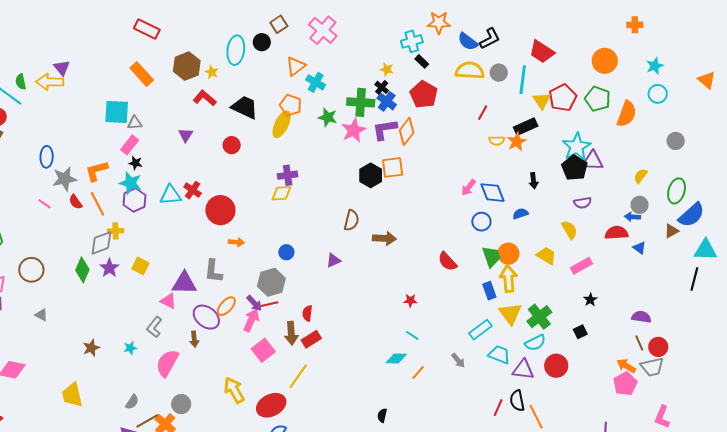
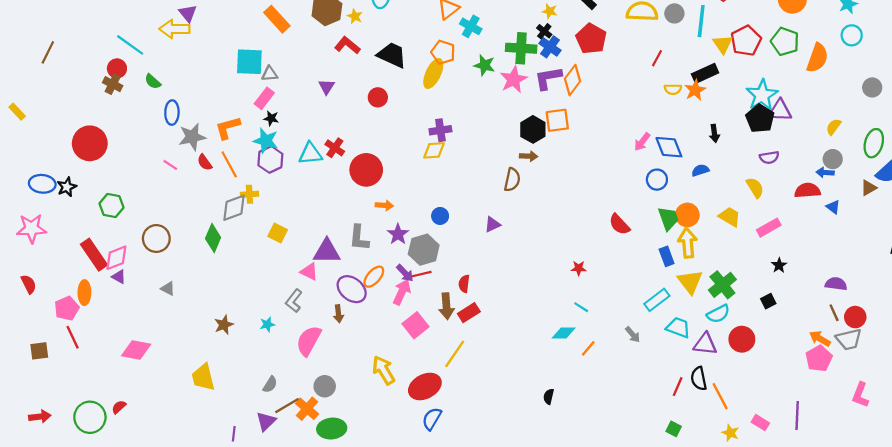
green semicircle: (21, 82) -> (153, 82), moved, turned -35
brown arrow: (384, 238) -> (529, 156), moved, size x0.7
purple star: (109, 268) -> (398, 234), moved

